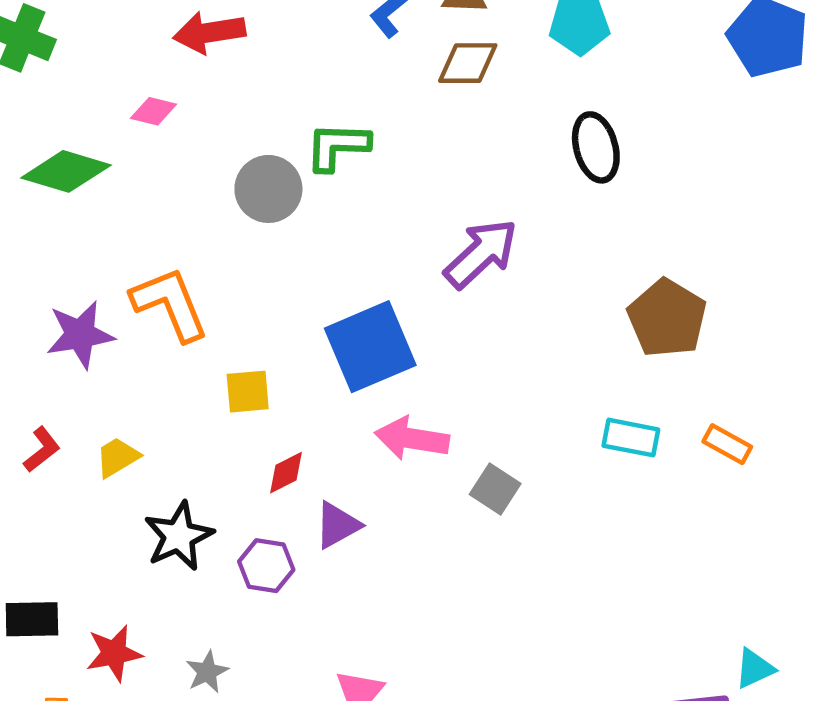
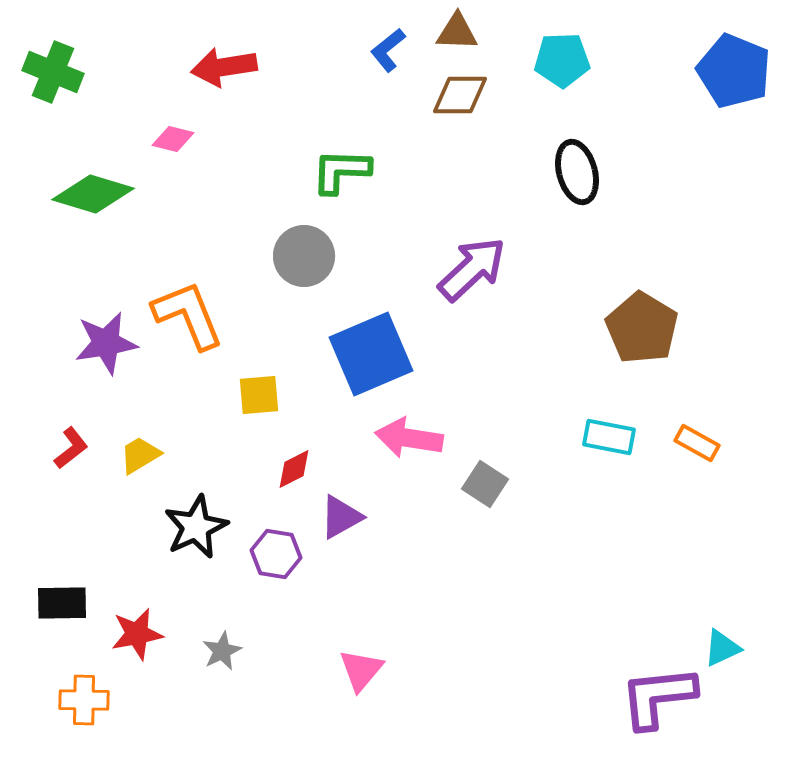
gray circle: (268, 189) -> (304, 256), moved

